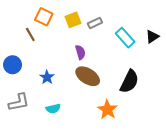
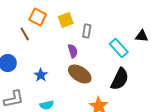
gray rectangle: (95, 23) -> (87, 31), moved, turned -56
black triangle: (152, 37) -> (142, 36), turned 40
cyan rectangle: (125, 38) -> (119, 48), moved

